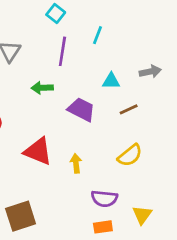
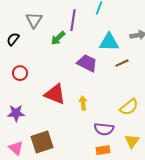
cyan triangle: (111, 81) -> (109, 42), size x1.5
green arrow: (42, 88) -> (58, 38), moved, turned -42
yellow semicircle: (130, 155) -> (129, 107), moved

